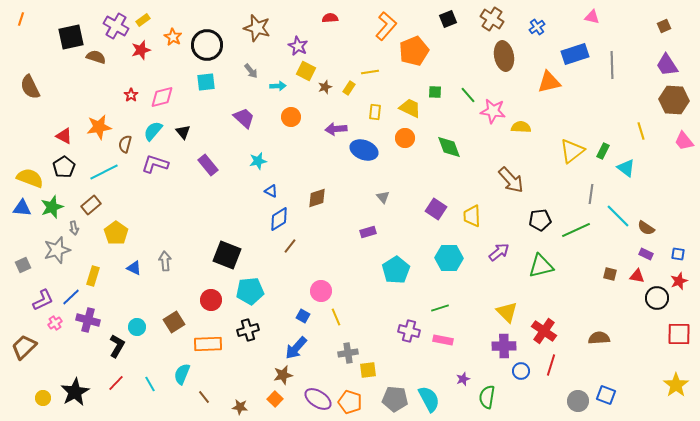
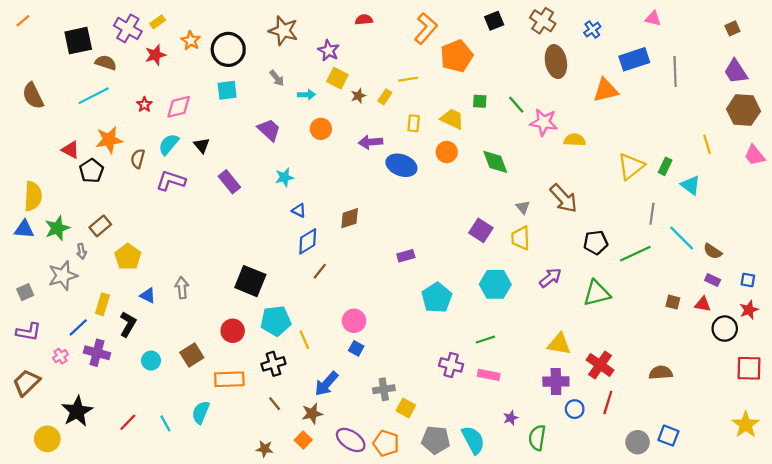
orange line: (21, 19) -> (23, 21), turned 32
black pentagon: (64, 167) -> (91, 171), moved
cyan line: (104, 172) -> (94, 96), moved
yellow semicircle: (30, 178) -> (33, 196), turned 72
gray triangle: (383, 197) -> (523, 207), moved
purple L-shape: (43, 300) -> (29, 332), moved, turned 35
yellow triangle: (507, 312) -> (559, 344), turned -35
blue square: (303, 316) -> (356, 348), moved
yellow line: (336, 317) -> (304, 340), moved
black L-shape: (117, 346) -> (128, 324), moved
yellow square: (368, 370) -> (406, 408), turned 36
black star: (75, 392) -> (77, 411), moved
brown line: (204, 397) -> (275, 404), moved
yellow circle: (43, 398) -> (47, 439), size x1.5

